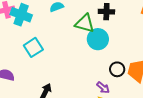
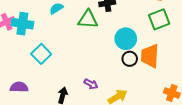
cyan circle: (98, 39) -> (126, 39), moved
purple arrow: (103, 88) -> (91, 84), moved

